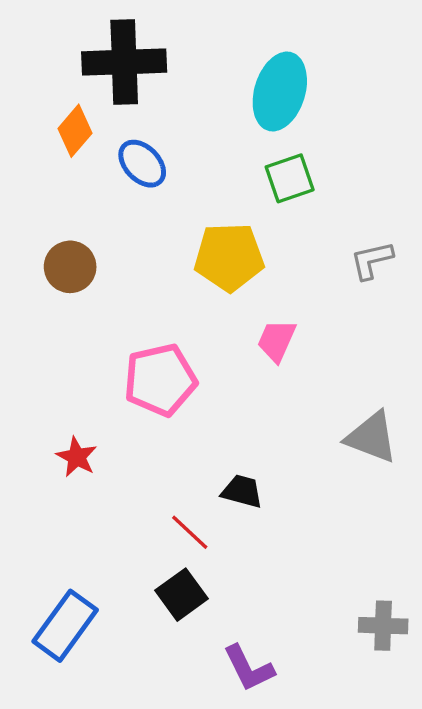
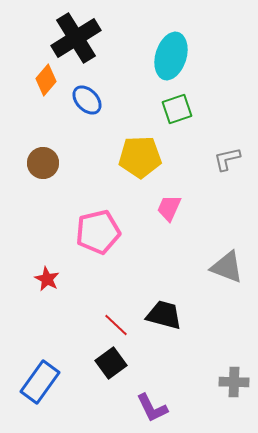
black cross: (124, 62) -> (76, 38), turned -30
black trapezoid: (242, 491) -> (164, 315), moved, size x1.4

